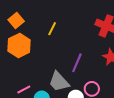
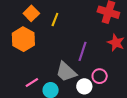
orange square: (16, 20) -> (31, 13), moved

